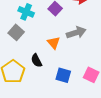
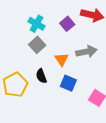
gray square: (16, 32) -> (37, 45), moved
blue square: (63, 75) -> (68, 83), moved

